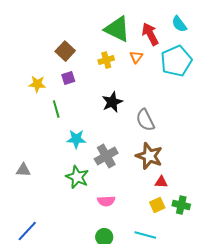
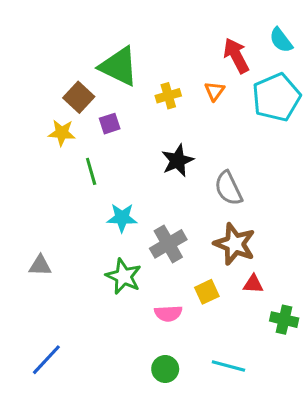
green triangle: (117, 29) -> (119, 66), moved
brown square: (65, 51) -> (79, 97), moved
yellow square: (157, 205) -> (207, 292), moved

